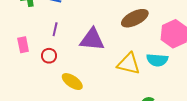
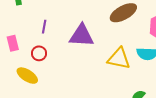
yellow ellipse: (72, 82) -> (27, 76), moved

